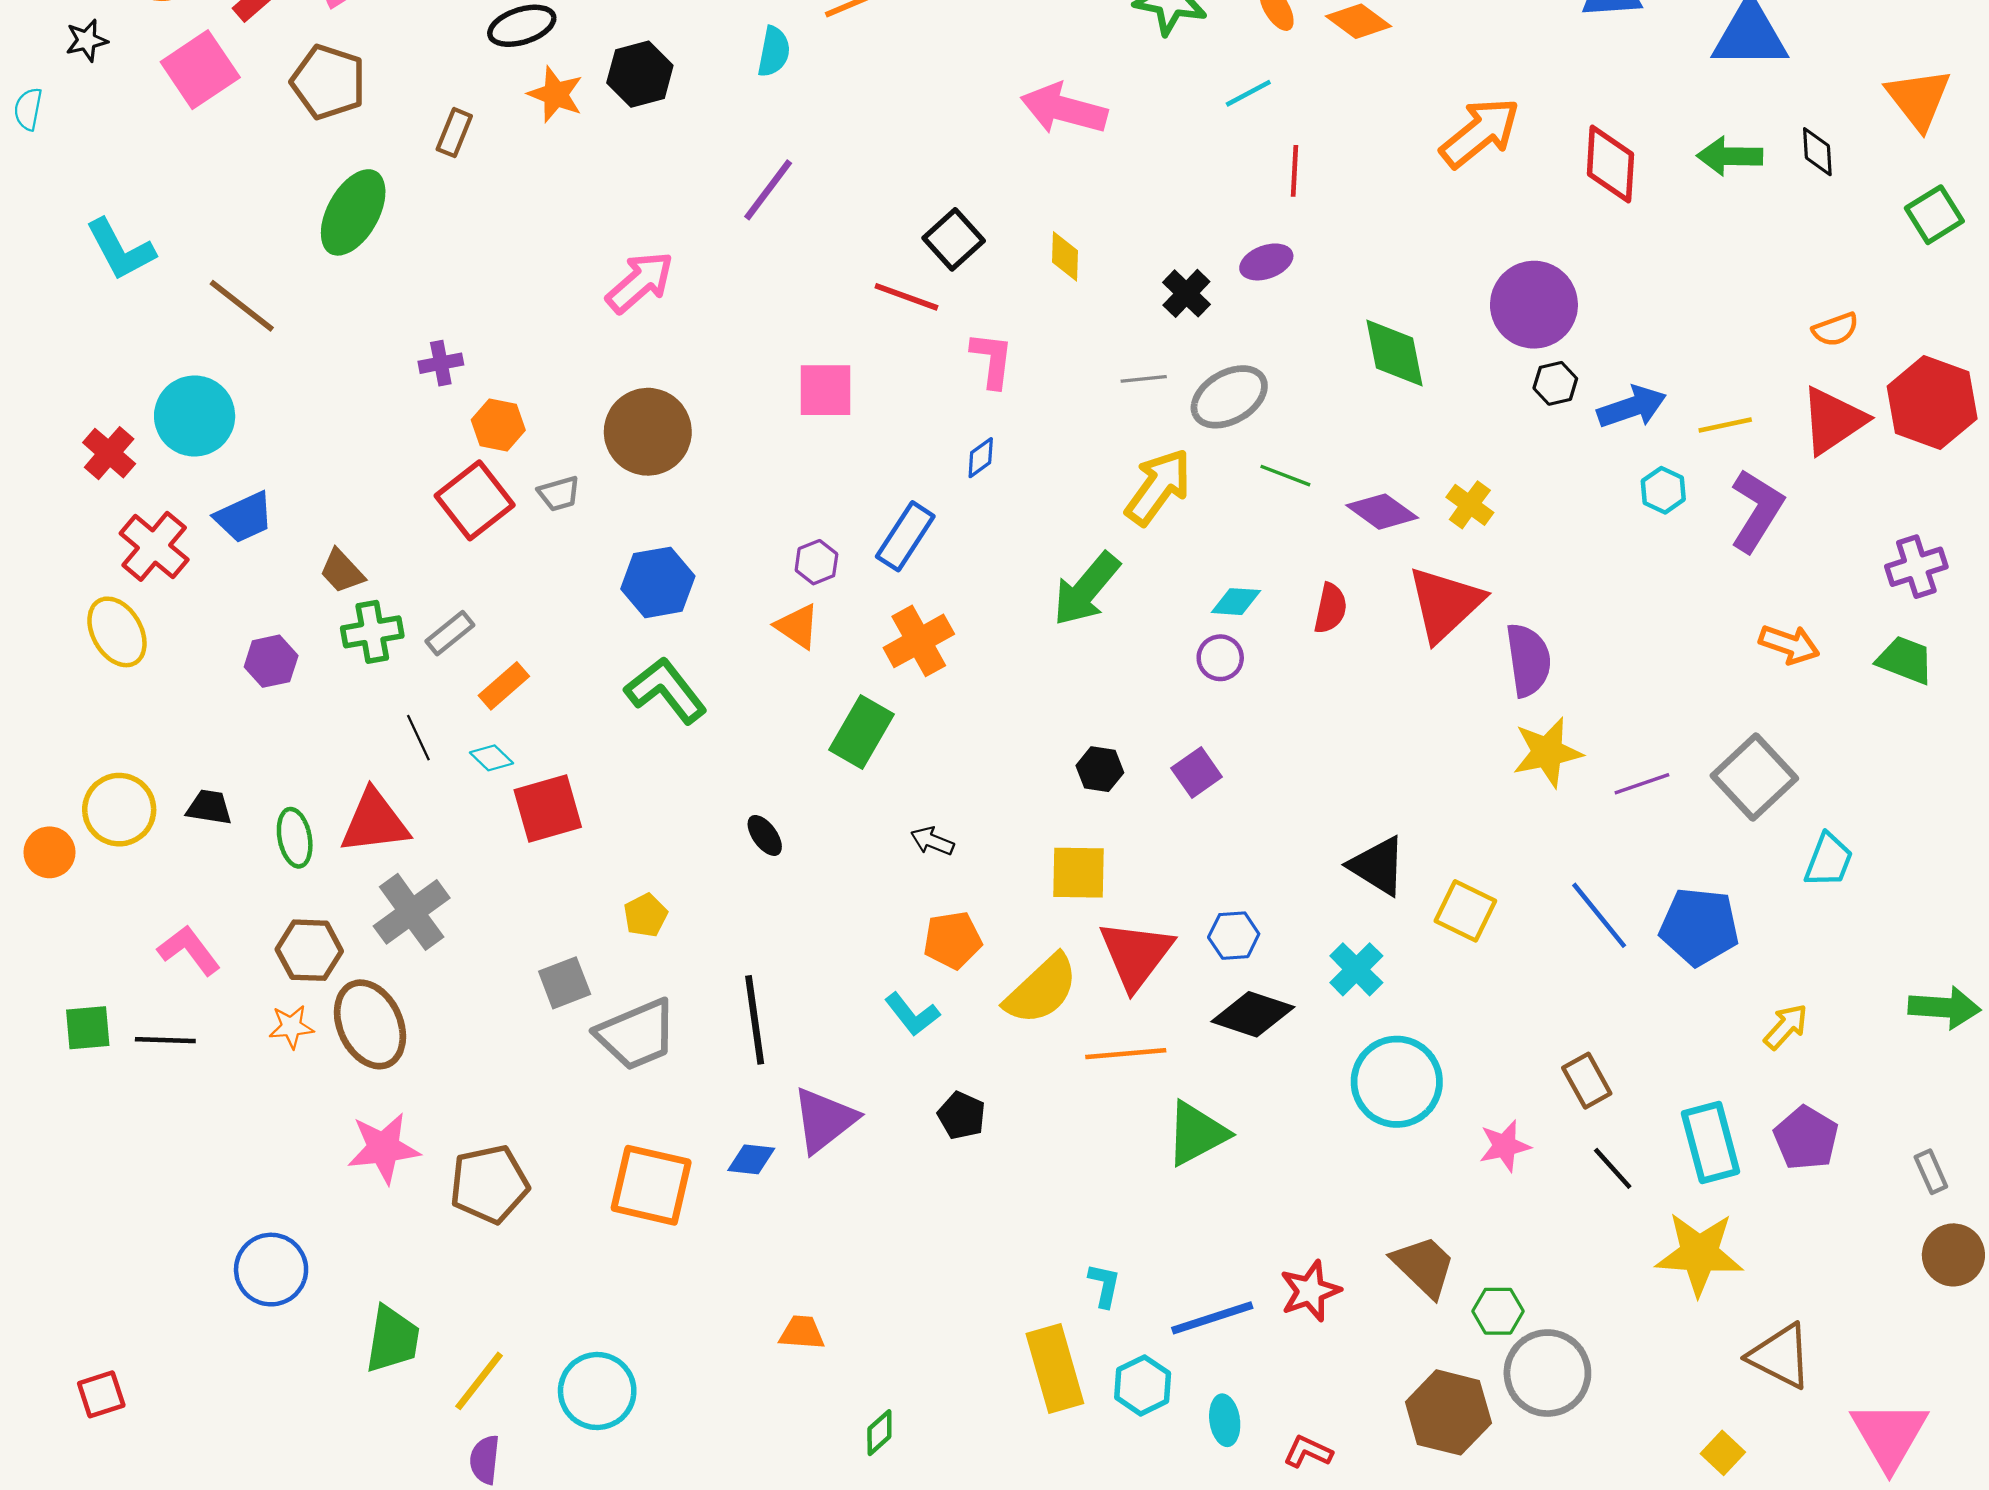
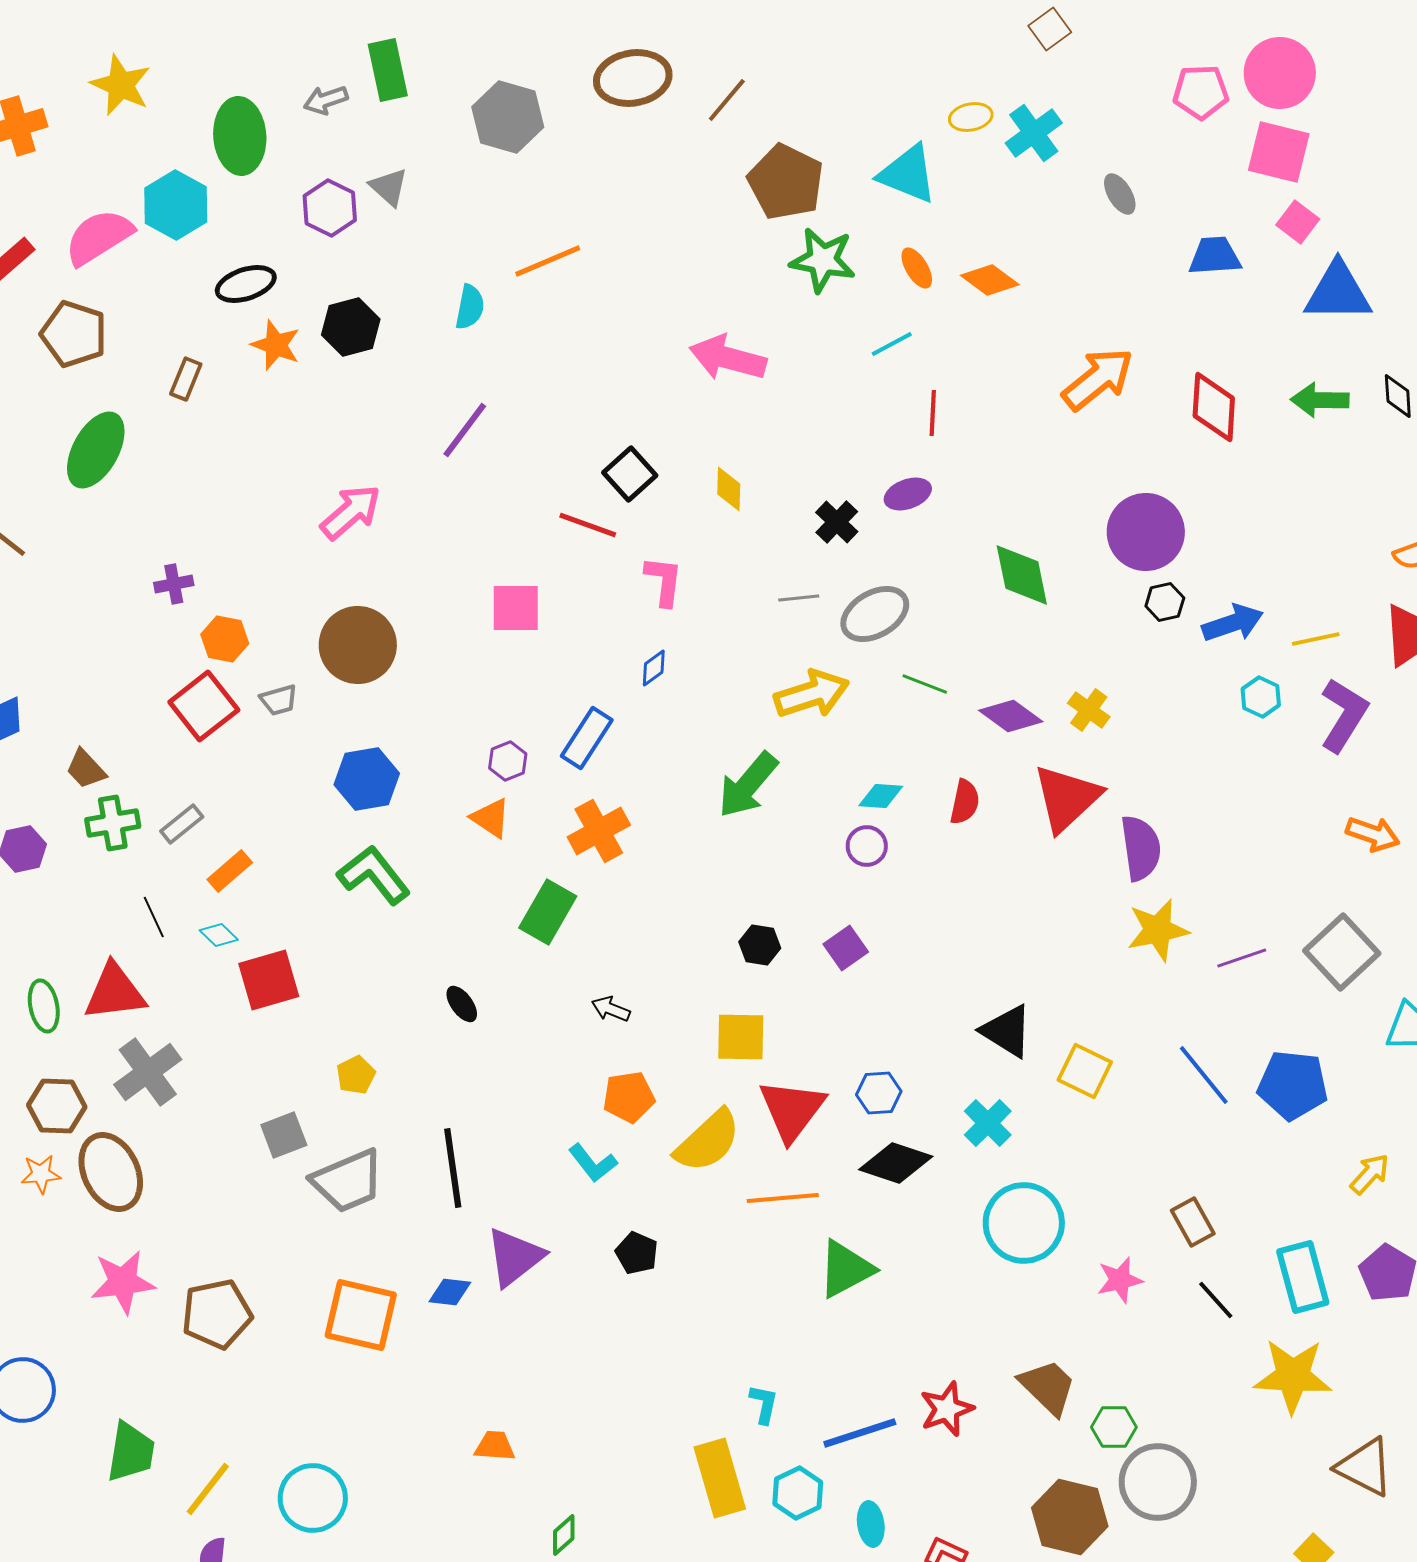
yellow arrow: (1158, 487) -> (812, 694), turned 36

